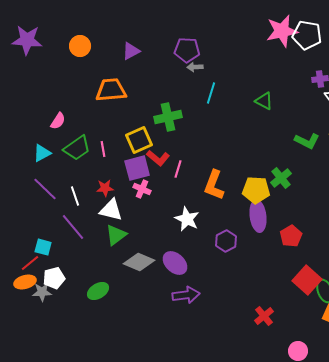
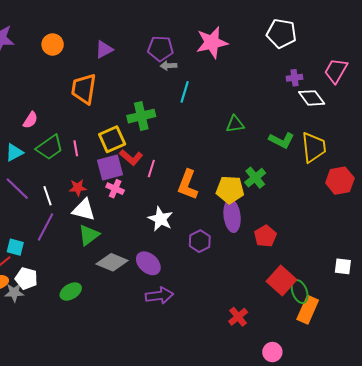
pink star: (282, 31) -> (212, 42), moved
orange trapezoid: (111, 90) -> (84, 89), turned -76
green triangle: (264, 101) -> (235, 124), moved, turned -36
purple line: (73, 227) -> (45, 227), turned 68
white pentagon: (54, 278) -> (26, 278), turned 30

